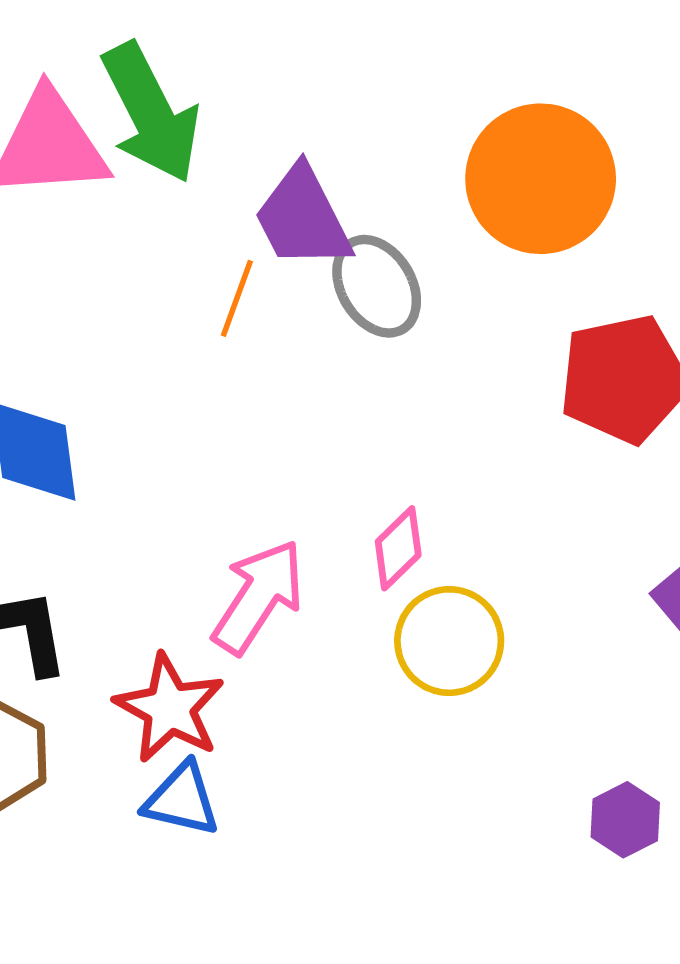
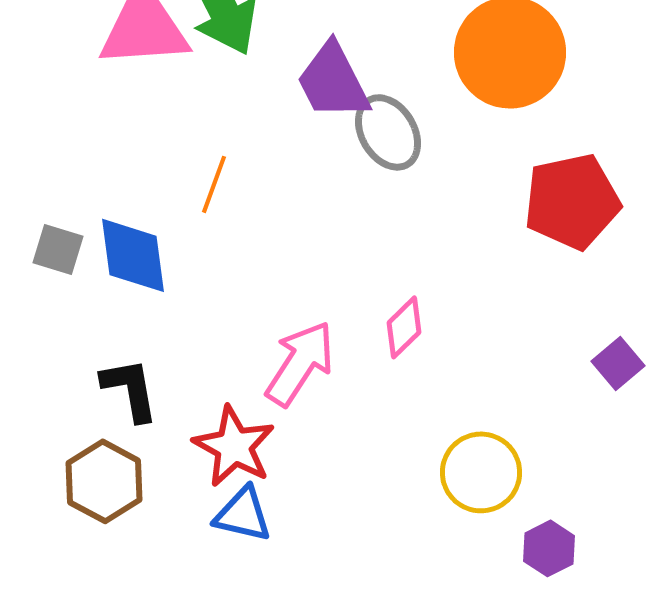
orange line: (237, 298) -> (214, 184), moved
yellow circle: (449, 641) -> (481, 472), moved
purple hexagon: (625, 820) -> (549, 548), moved

